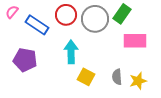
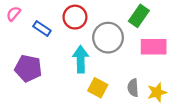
gray circle: (95, 19) -> (108, 38), moved
blue rectangle: (37, 25) -> (42, 28), size x0.7

